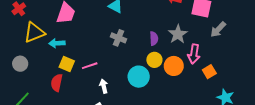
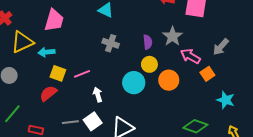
gray arrow: (218, 30) -> (221, 47), moved
pink arrow: (194, 54) -> (190, 56), turned 114
orange circle: (174, 66) -> (169, 80), moved
red semicircle: (57, 83) -> (48, 93), turned 42

